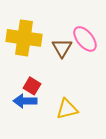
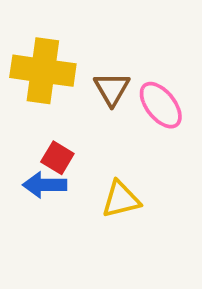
pink ellipse: (85, 39) -> (161, 105), moved

